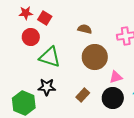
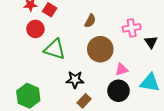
brown semicircle: (85, 29) -> (90, 21), turned 104
black star: (47, 87) -> (75, 80), moved
brown rectangle: (83, 95) -> (84, 101), moved

